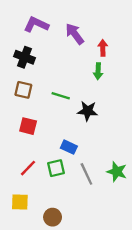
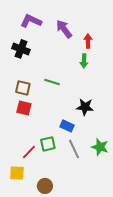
brown square: (23, 90) -> (23, 88), moved
black star: (88, 111) -> (85, 107), moved
blue rectangle: (69, 147) -> (67, 126), moved
red line: (28, 168) -> (29, 152), moved

